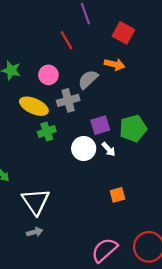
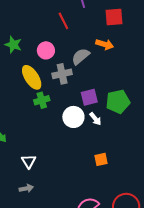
red square: (123, 33) -> (114, 17), turned -36
yellow ellipse: (34, 106) -> (32, 77), turned 30
white triangle: (36, 202) -> (29, 161), size x0.6

